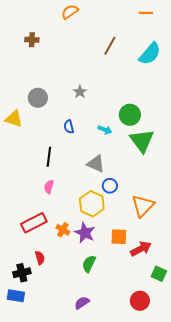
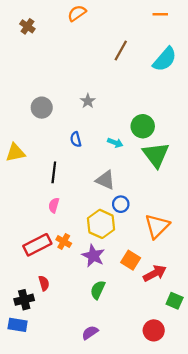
brown cross: (32, 40) -> (27, 26), moved, turned 32
yellow triangle: (14, 119) -> (15, 153), moved, turned -30
orange cross: (63, 230) -> (64, 241), moved
orange square: (119, 237) -> (131, 260), turned 30

